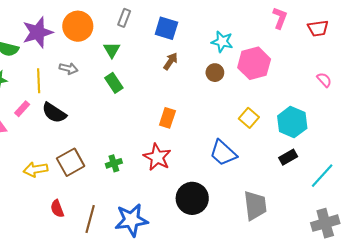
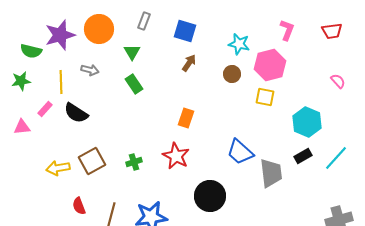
pink L-shape: (280, 18) -> (287, 30), moved
yellow square: (249, 118) -> (265, 97), moved, turned -30
cyan line: (322, 176) -> (336, 158), moved
gray trapezoid: (255, 206) -> (271, 173), moved

